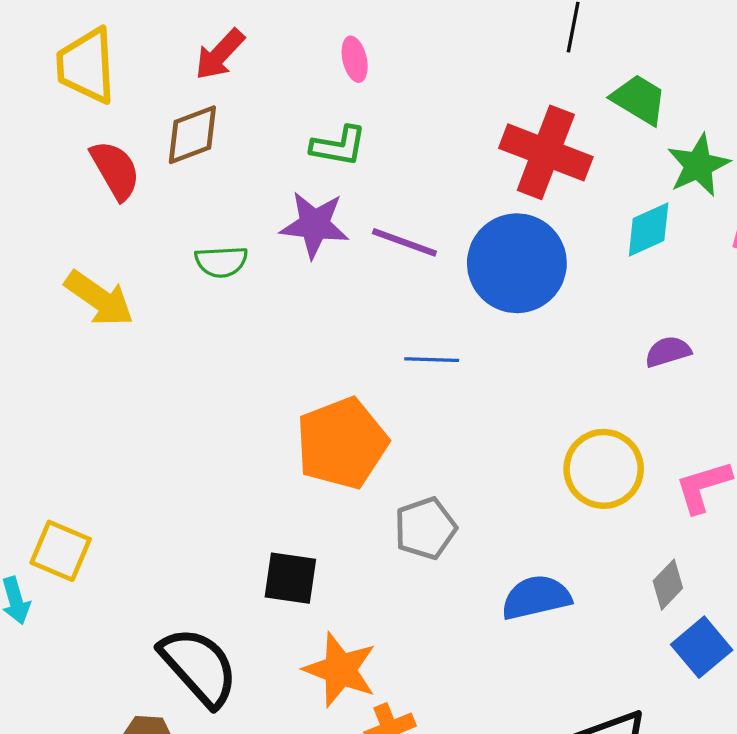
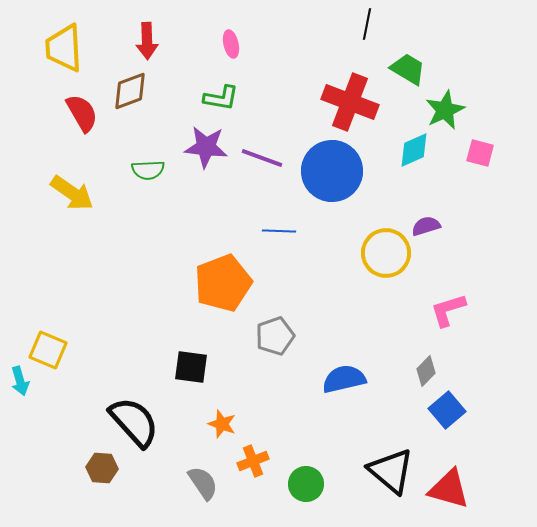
red arrow: (220, 54) -> (147, 41), turned -45
yellow circle: (604, 469) -> (386, 253), moved
orange star: (340, 670) -> (222, 424), size x0.6

